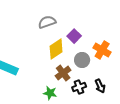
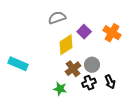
orange cross: (102, 50) -> (112, 33), moved
gray circle: (82, 60) -> (92, 65), moved

